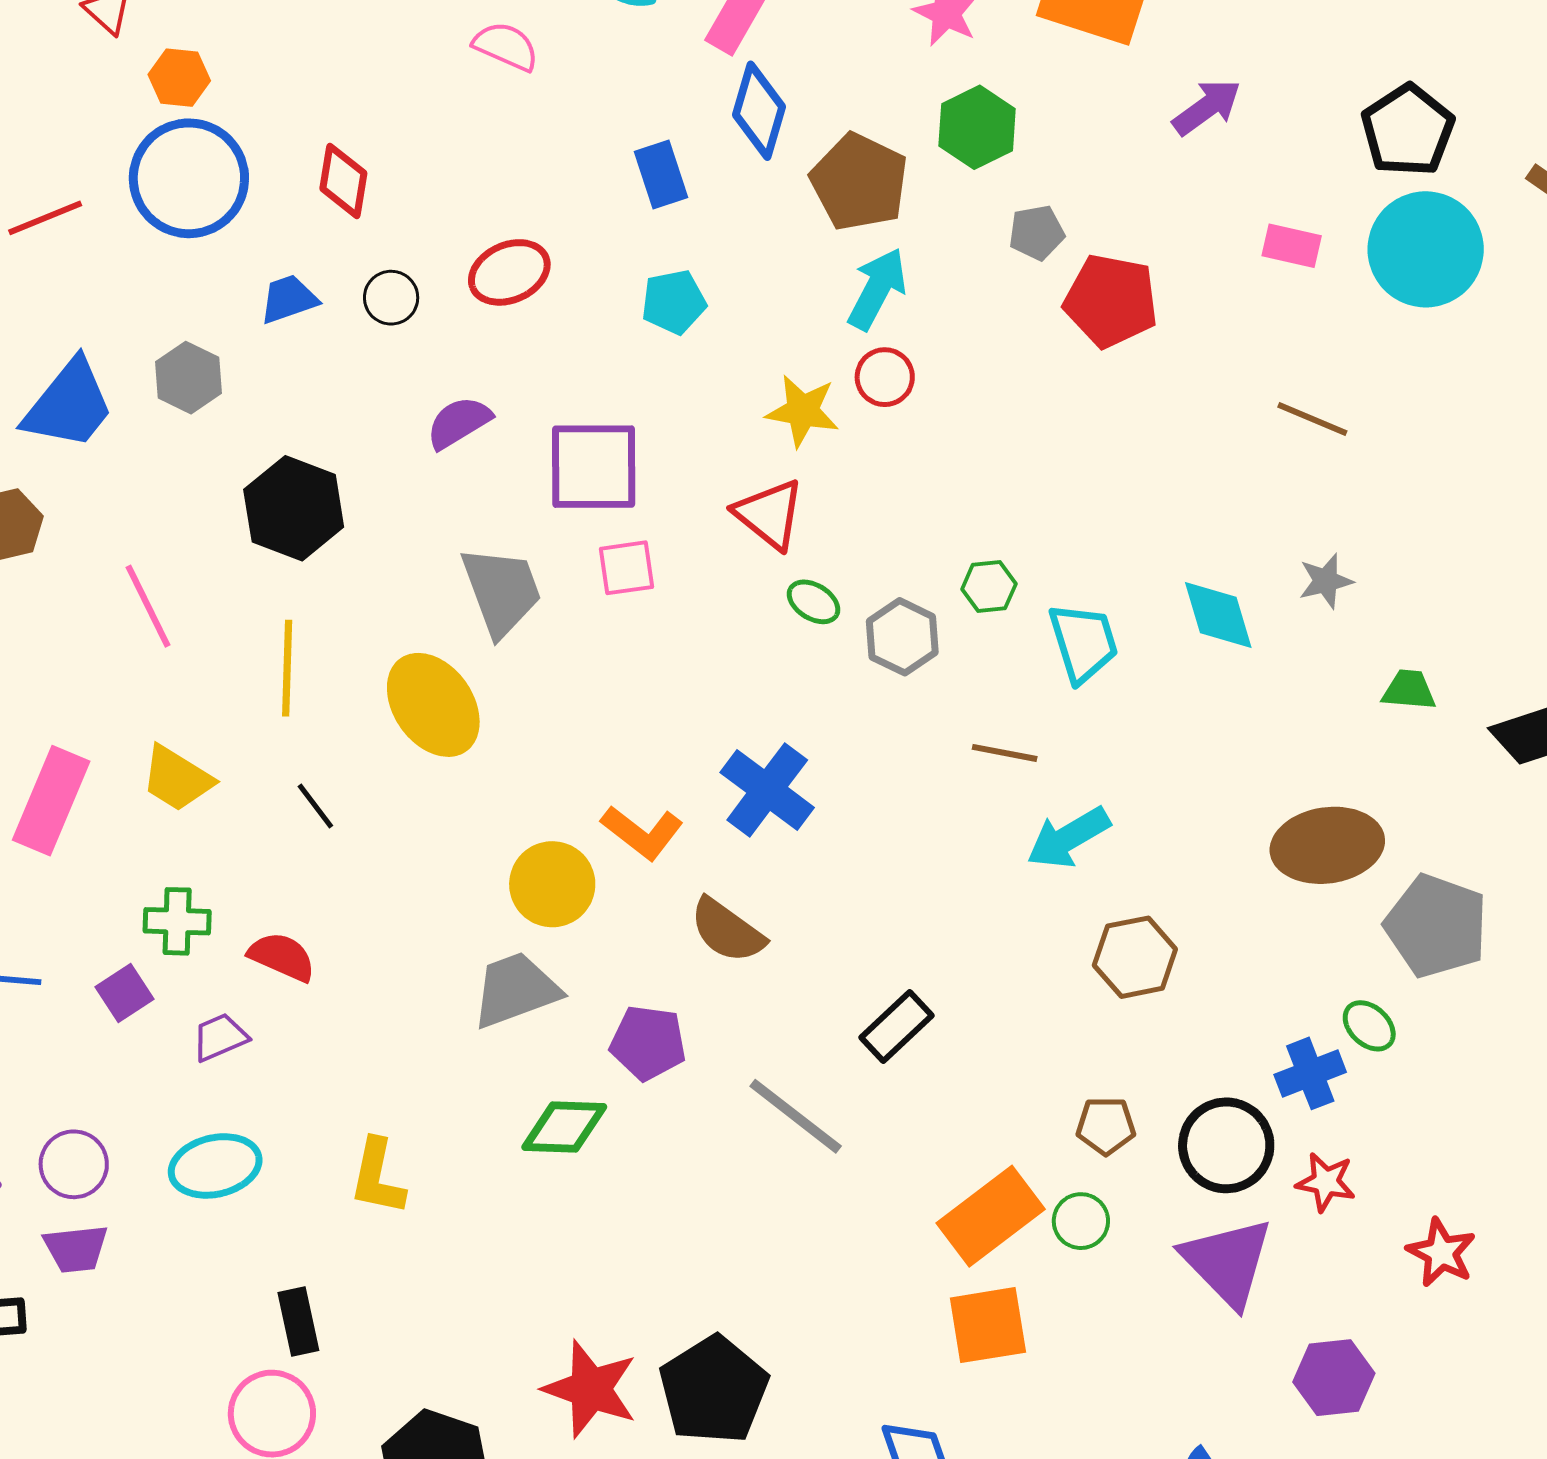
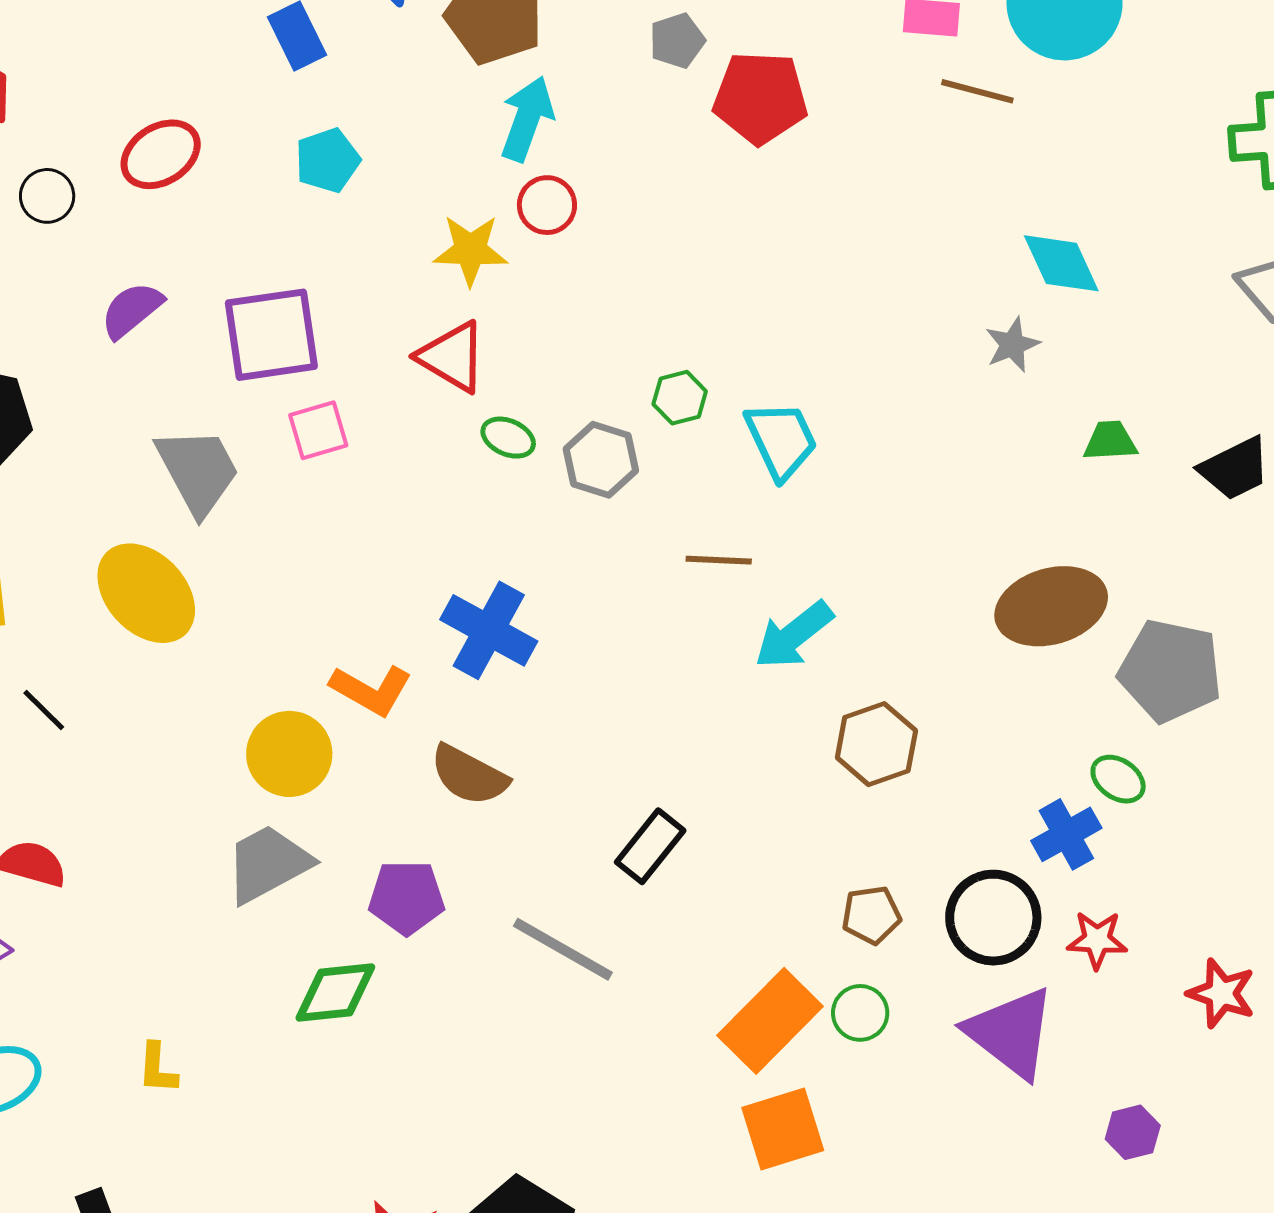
brown line: (1312, 419) -> (977, 91), moved
cyan diamond: (1218, 615) -> (1061, 263), moved
yellow L-shape: (377, 1177) -> (157, 1068), size x0.7
purple hexagon: (1334, 1378) -> (1133, 1132), size x0.7

